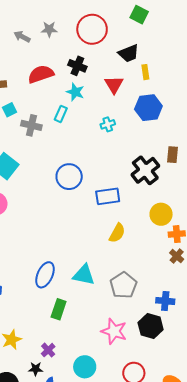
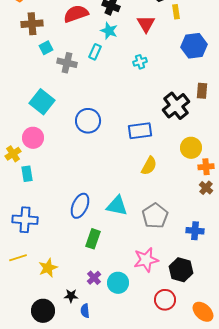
blue hexagon: (148, 108) -> (194, 46), moved
blue circle: (69, 177) -> (88, 121), moved
black hexagon: (151, 326) -> (181, 270), moved
pink star: (114, 331) -> (146, 260), turned -30
purple cross: (48, 350) -> (94, 278), moved
cyan circle: (85, 367) -> (118, 283), moved

